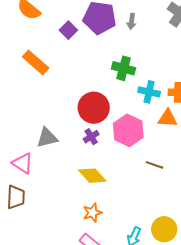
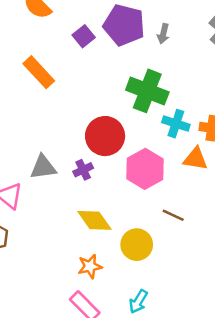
green cross: (124, 68) -> (147, 91), size x1.4
purple cross: (91, 137) -> (83, 170), moved
yellow circle: (164, 229) -> (137, 245), moved

